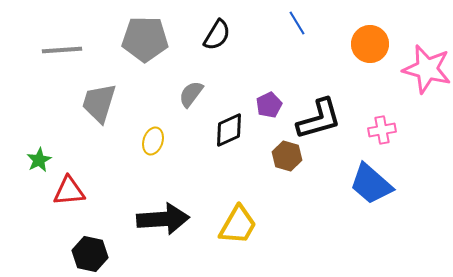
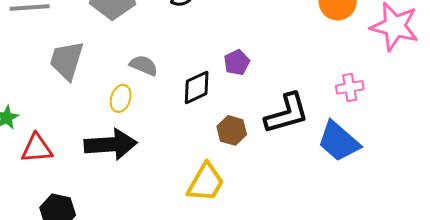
gray semicircle: (191, 94) -> (144, 65), moved, turned 76
black L-shape: (319, 119) -> (287, 113), moved
brown hexagon: (287, 156) -> (232, 130), moved
black arrow: (163, 219) -> (111, 144), moved

